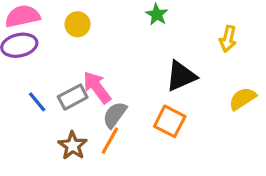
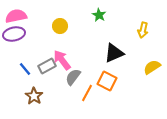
yellow circle: (78, 24) -> (60, 26), moved
orange line: (110, 141) -> (87, 93), moved
brown star: (73, 146) -> (34, 96), moved

